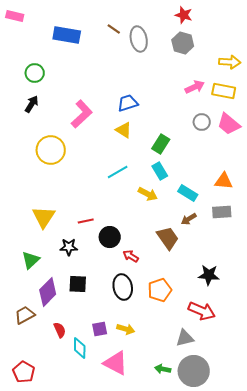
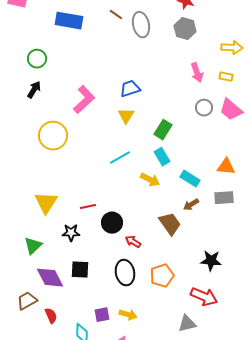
pink arrow: (195, 87) -> (197, 73), turned 96
yellow rectangle: (224, 91) -> (226, 77), size x0.6
yellow triangle: (124, 130) -> (126, 116), turned 30
purple diamond: (48, 292) -> (50, 278), turned -72
red semicircle: (60, 330) -> (51, 316), moved

